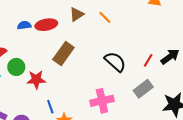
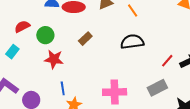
brown rectangle: (63, 53) -> (85, 39), size x0.6
black semicircle: (115, 62) -> (132, 42), moved, turned -60
green circle: (16, 67) -> (45, 35), moved

